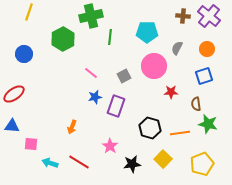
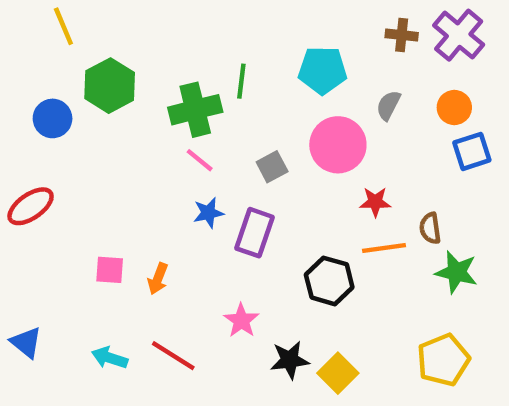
yellow line: (29, 12) -> (63, 26), turned -42
green cross: (91, 16) -> (195, 110), moved
green hexagon: (63, 39) -> (110, 86), moved
blue square: (204, 76) -> (472, 151), moved
blue triangle: (12, 126) -> (26, 342), moved, turned 35
orange line: (180, 133) -> (384, 248), moved
pink square: (31, 144) -> (110, 270), moved
yellow square: (163, 159) -> (338, 373), moved

